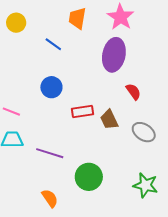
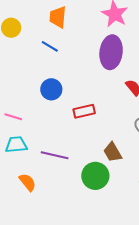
orange trapezoid: (77, 18) -> (58, 17), moved
brown trapezoid: (109, 120) -> (113, 152), moved
orange semicircle: (50, 198) -> (28, 182), moved

